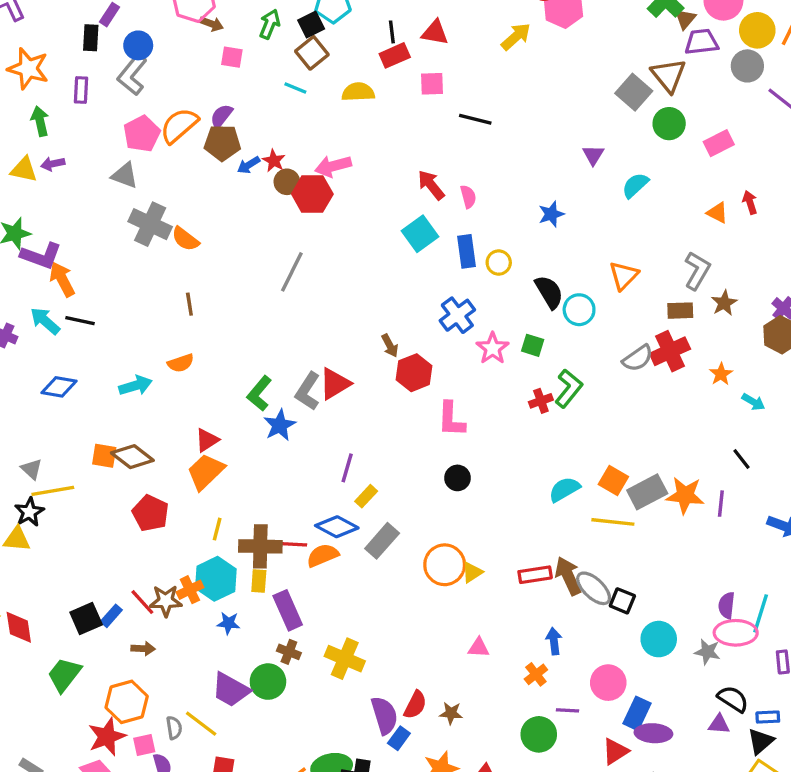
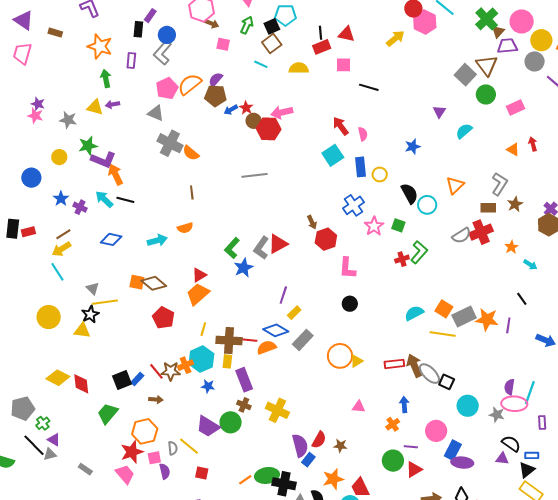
gray line: (292, 272) -> (255, 175), turned 55
red triangle: (615, 751) -> (414, 469), moved

